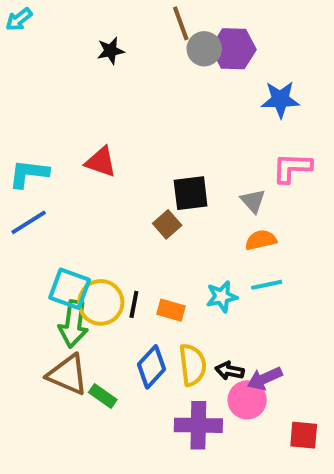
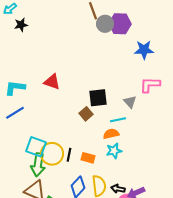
black star: (111, 51) -> (21, 25), moved
orange semicircle: (261, 240) -> (111, 134), moved
cyan line: (267, 285) -> (118, 120), moved

